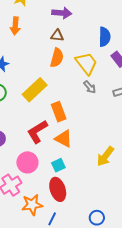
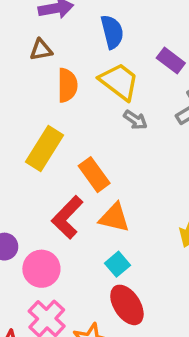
brown triangle: (57, 36) -> (41, 50), moved
blue semicircle: (105, 37) -> (112, 32), moved
pink circle: (27, 162) -> (41, 269), moved

